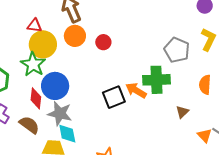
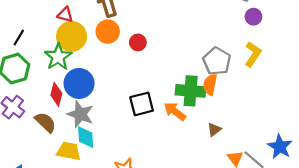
orange semicircle: (205, 85) -> (210, 85), moved
orange arrow: (136, 90) -> (175, 111), moved

